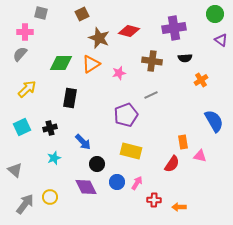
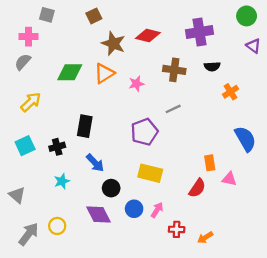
black rectangle: (70, 98) -> (85, 126), moved
orange arrow: (179, 207) -> (205, 237), turned -32

